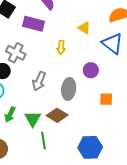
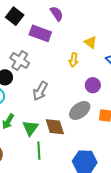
yellow arrow: (61, 47) -> (74, 60), moved
gray ellipse: (69, 89) -> (80, 110), moved, turned 40
brown diamond: (57, 115) -> (55, 127), turned 35

